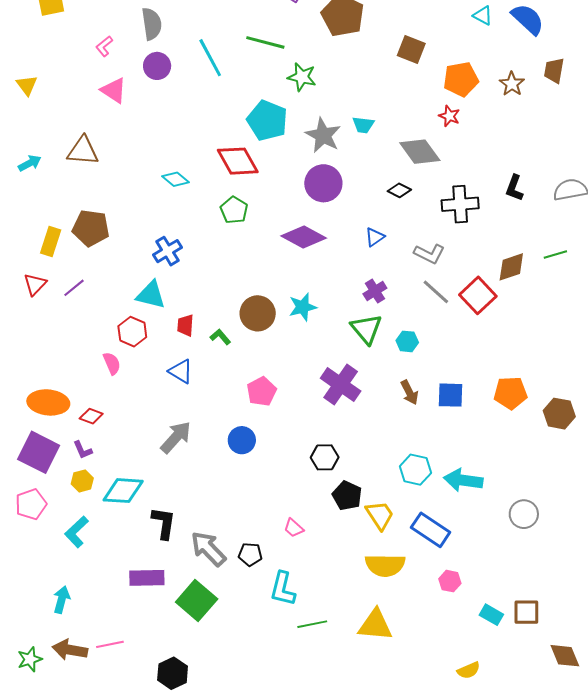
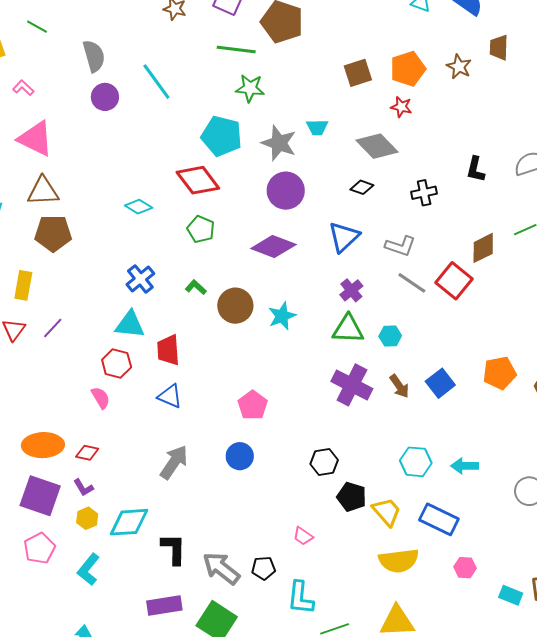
green line: (265, 42) -> (236, 50), moved
pink L-shape: (104, 46) -> (23, 88), moved, turned 90
brown square: (411, 49) -> (358, 73), moved, turned -32
pink triangle: (114, 90) -> (36, 139), moved, size x1.4
black cross: (460, 204) -> (424, 193), size x0.7
brown pentagon: (91, 228) -> (53, 233), moved
blue triangle: (375, 237) -> (344, 237), size x1.6
brown circle: (258, 313) -> (235, 306), moved
red trapezoid: (185, 325) -> (168, 350), size x1.4
green triangle: (366, 329) -> (348, 329), turned -40
green L-shape: (220, 337) -> (196, 287), moved
purple cross: (341, 385) -> (352, 385), moved
blue square: (450, 395) -> (440, 383), turned -32
cyan arrow: (463, 480) -> (465, 466), size x0.7

